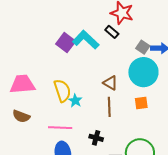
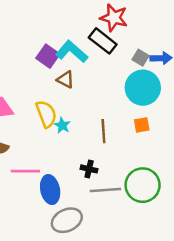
black rectangle: (112, 32) -> (103, 41), size x1.6
brown triangle: (110, 83) -> (66, 80), moved
pink line: (60, 128) -> (25, 171), moved

